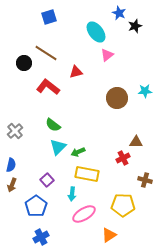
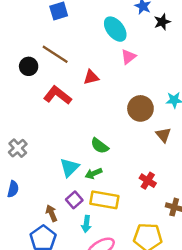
green semicircle: (53, 125) -> (100, 146), moved
brown triangle: (136, 142) -> (163, 135), moved, turned 48
red cross: (123, 158) -> (148, 181), turned -32
purple square: (47, 180) -> (74, 200), moved
brown arrow: (12, 185) -> (51, 213), moved, turned 136

